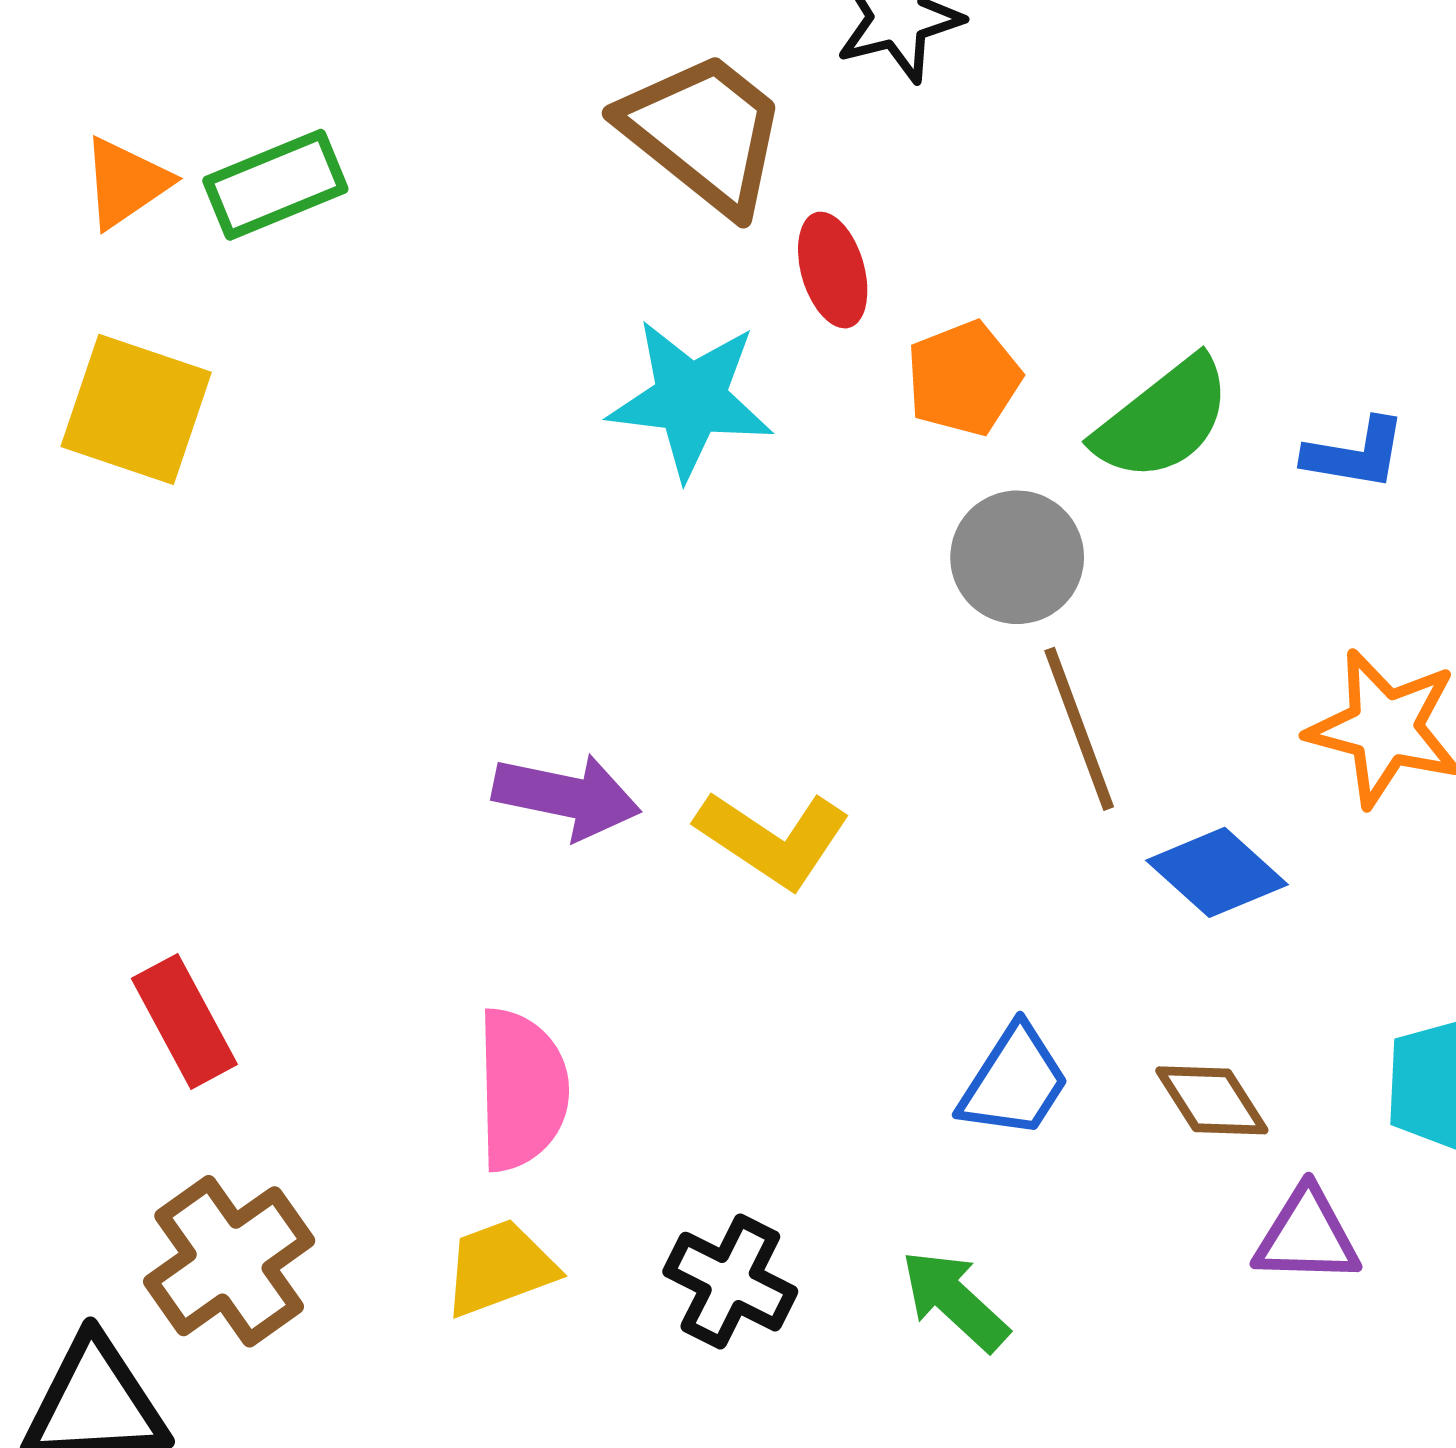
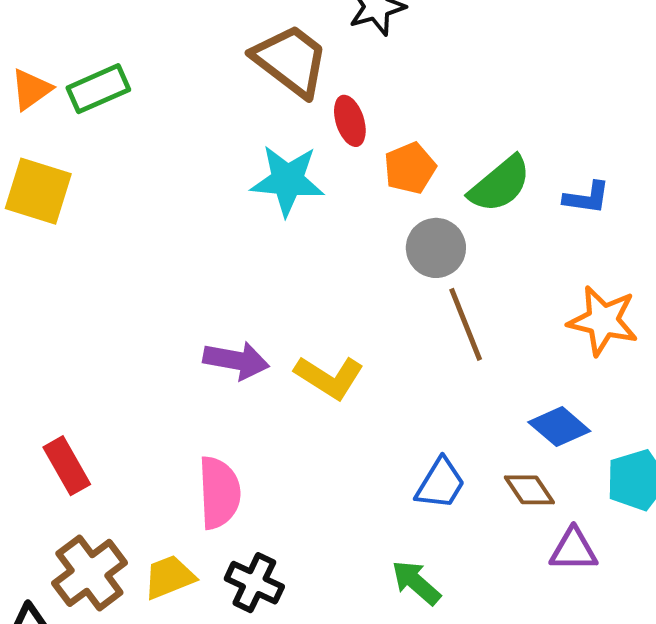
blue diamond: (1217, 872) -> (559, 427), moved
yellow trapezoid: (499, 1268) -> (169, 577), moved
black cross: (730, 1282) -> (254, 583), moved

